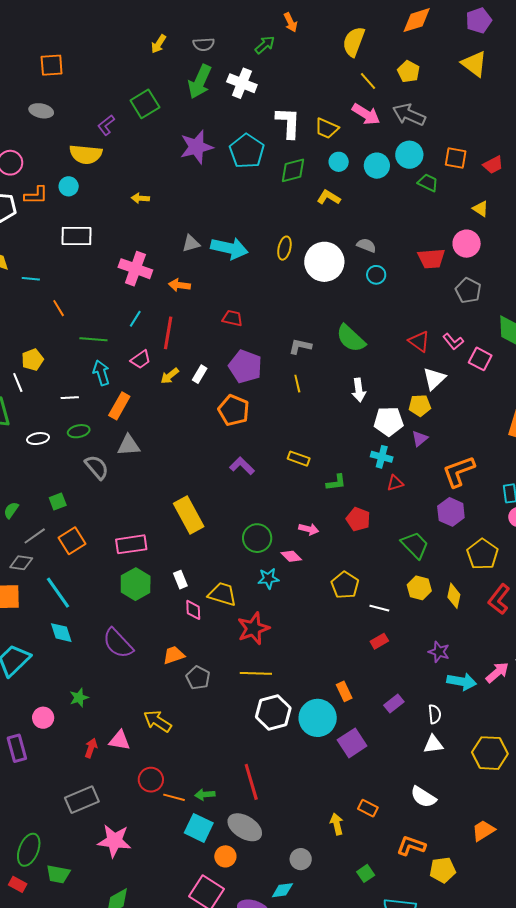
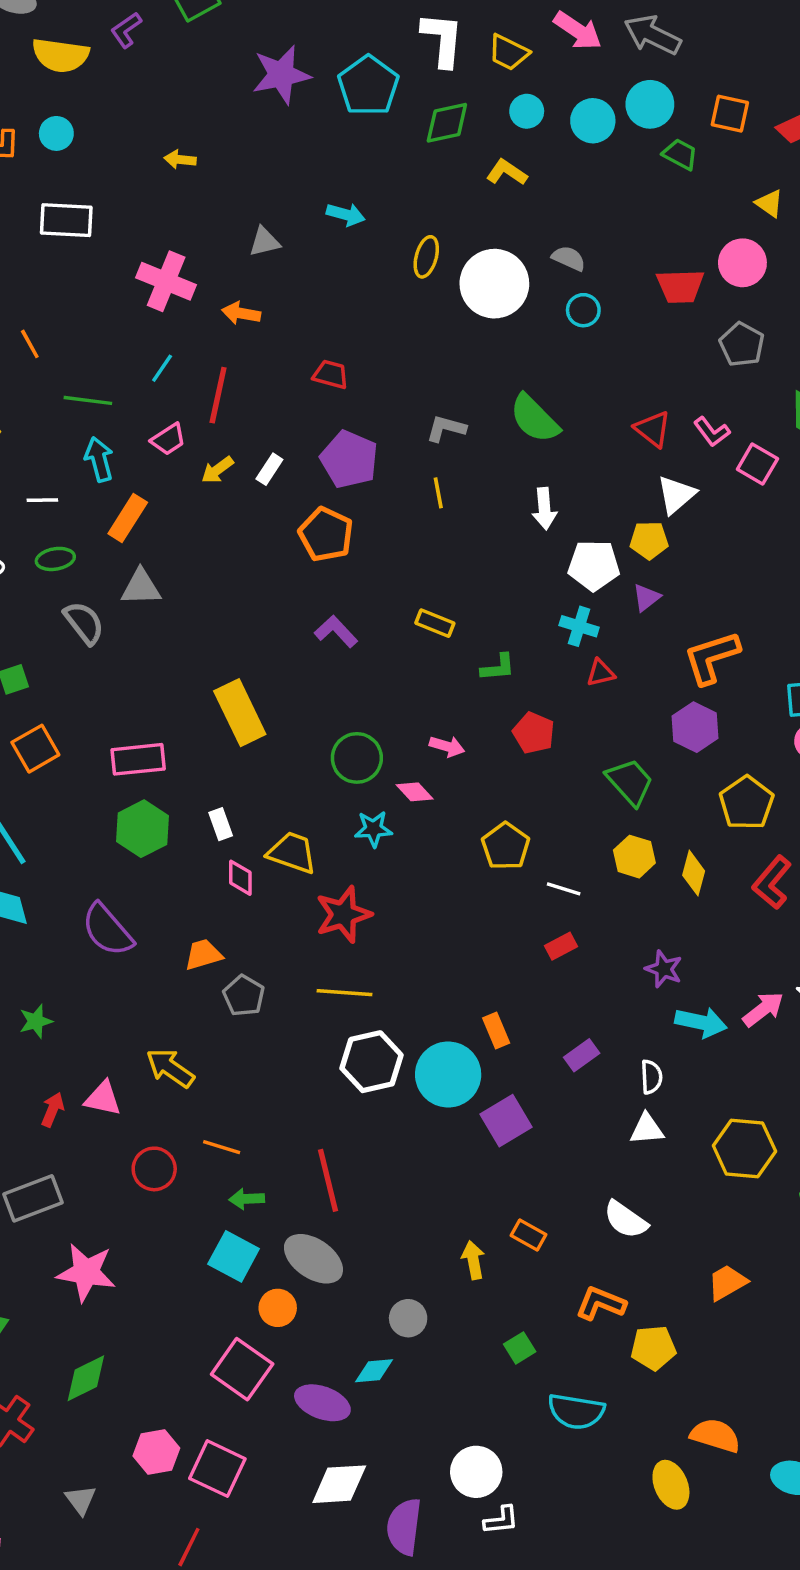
yellow semicircle: (86, 154) -> (60, 55), moved
cyan arrow: (229, 248) -> (346, 214), moved, size x0.6
orange line: (174, 797) -> (222, 1147), moved

